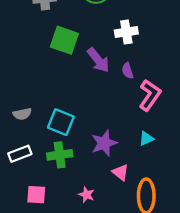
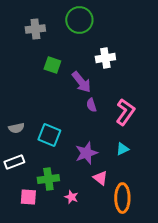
green square: (64, 40) -> (52, 65), size x0.7
purple semicircle: (128, 71) -> (91, 105), moved
green cross: (60, 155) -> (48, 179), moved

